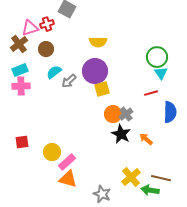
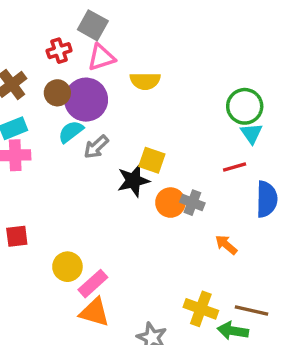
pink triangle: (30, 28) -> (101, 57), moved
purple circle: (95, 71) -> (86, 100), moved
yellow square: (102, 89) -> (152, 160), turned 35
gray cross: (126, 114) -> (192, 203), turned -32
black star: (121, 134) -> (133, 181), moved, turned 30
red square: (22, 142) -> (17, 236), moved
yellow cross: (131, 177) -> (201, 309), turned -30

